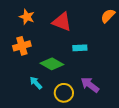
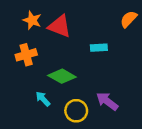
red triangle: (62, 22) -> (60, 26), moved
cyan rectangle: (80, 48) -> (99, 48), moved

